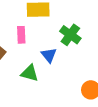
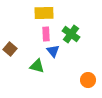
pink rectangle: (21, 35) -> (46, 34), moved

